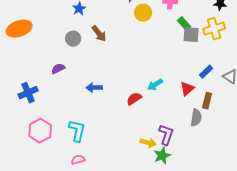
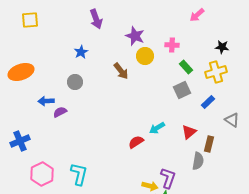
brown arrow: (99, 34) -> (121, 71), moved
gray square: (191, 35) -> (182, 90), moved, turned -30
blue rectangle: (206, 72) -> (208, 102), moved
blue arrow: (94, 88) -> (46, 101), moved
blue cross: (28, 93) -> (20, 141), moved

